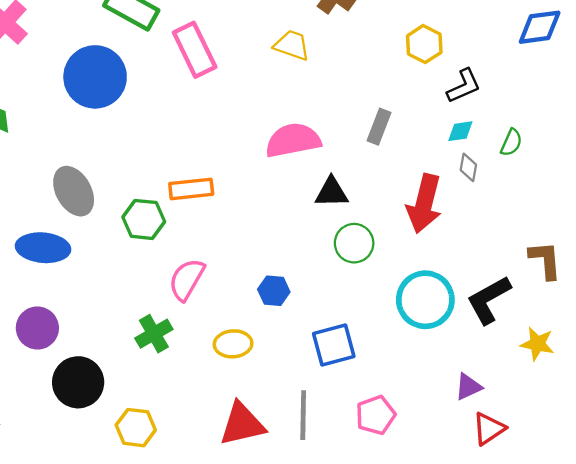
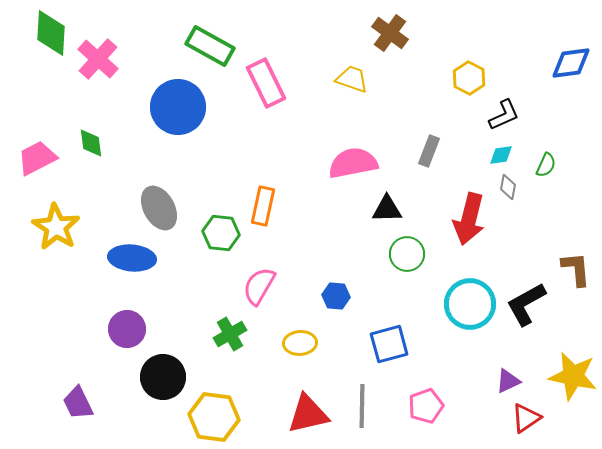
orange rectangle: (191, 189) -> (263, 206), turned -72
yellow star: (537, 344) -> (573, 376), moved, size x1.6
yellow hexagon: (136, 428) -> (214, 417), size x1.4

